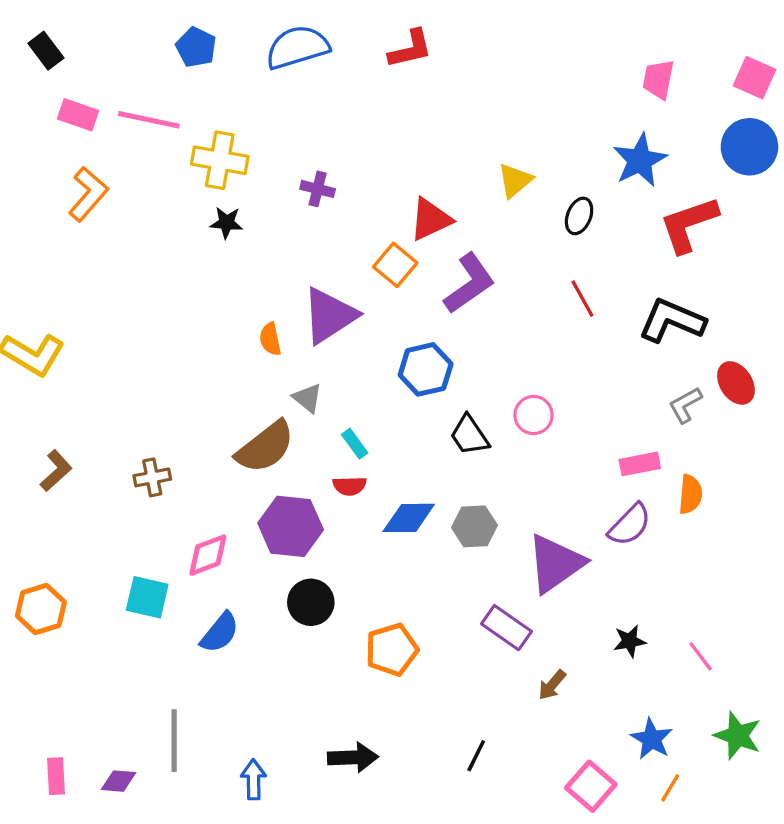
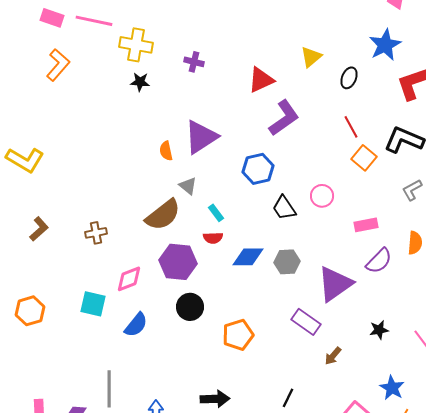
orange square: (395, 265) -> (364, 158), moved
pink rectangle: (640, 464) -> (366, 225), moved

